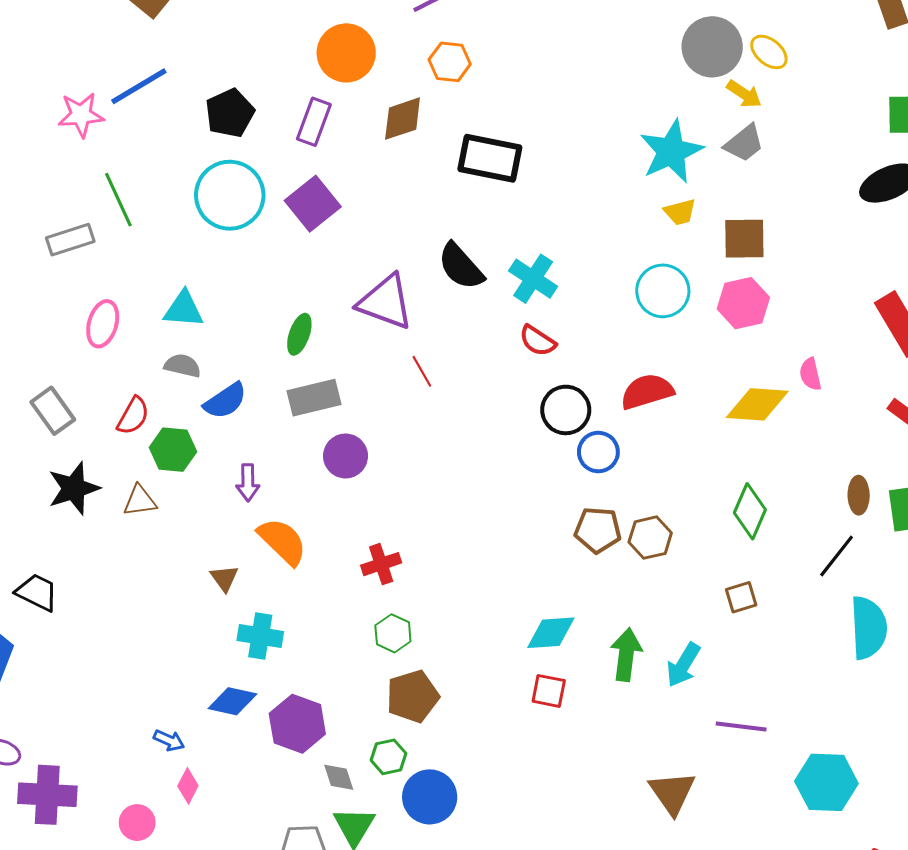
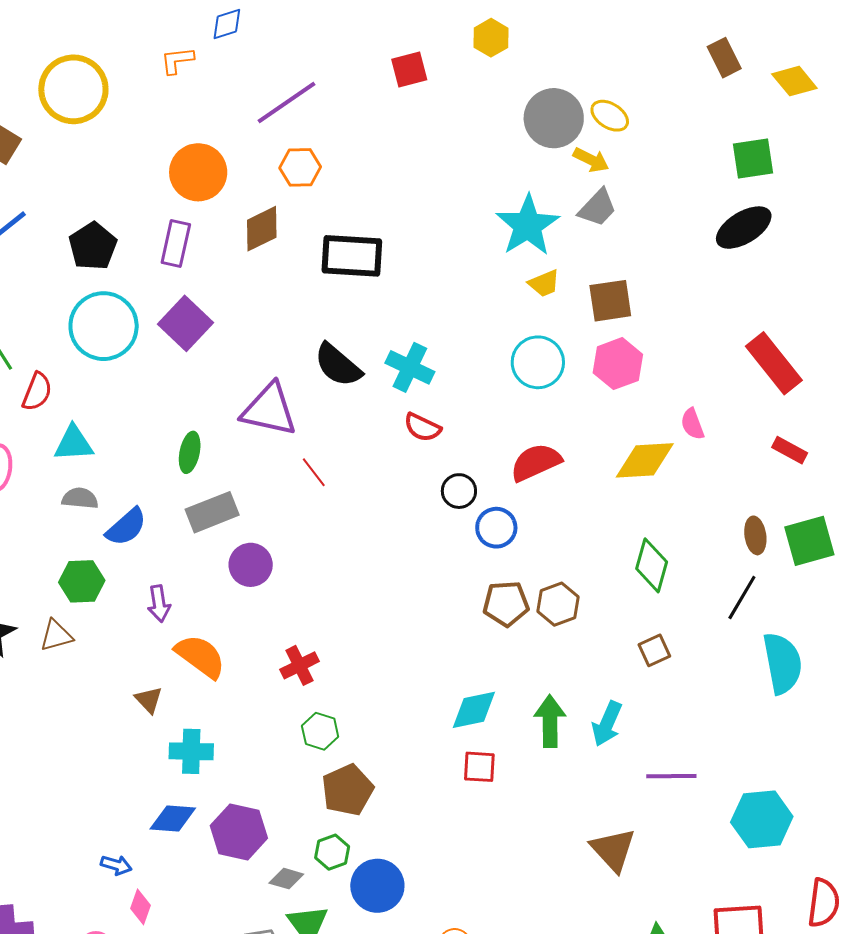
black circle: (566, 410) -> (459, 491), size x0.7
red semicircle: (133, 416) -> (37, 392), moved
gray diamond: (339, 777) -> (286, 879), turned -48

